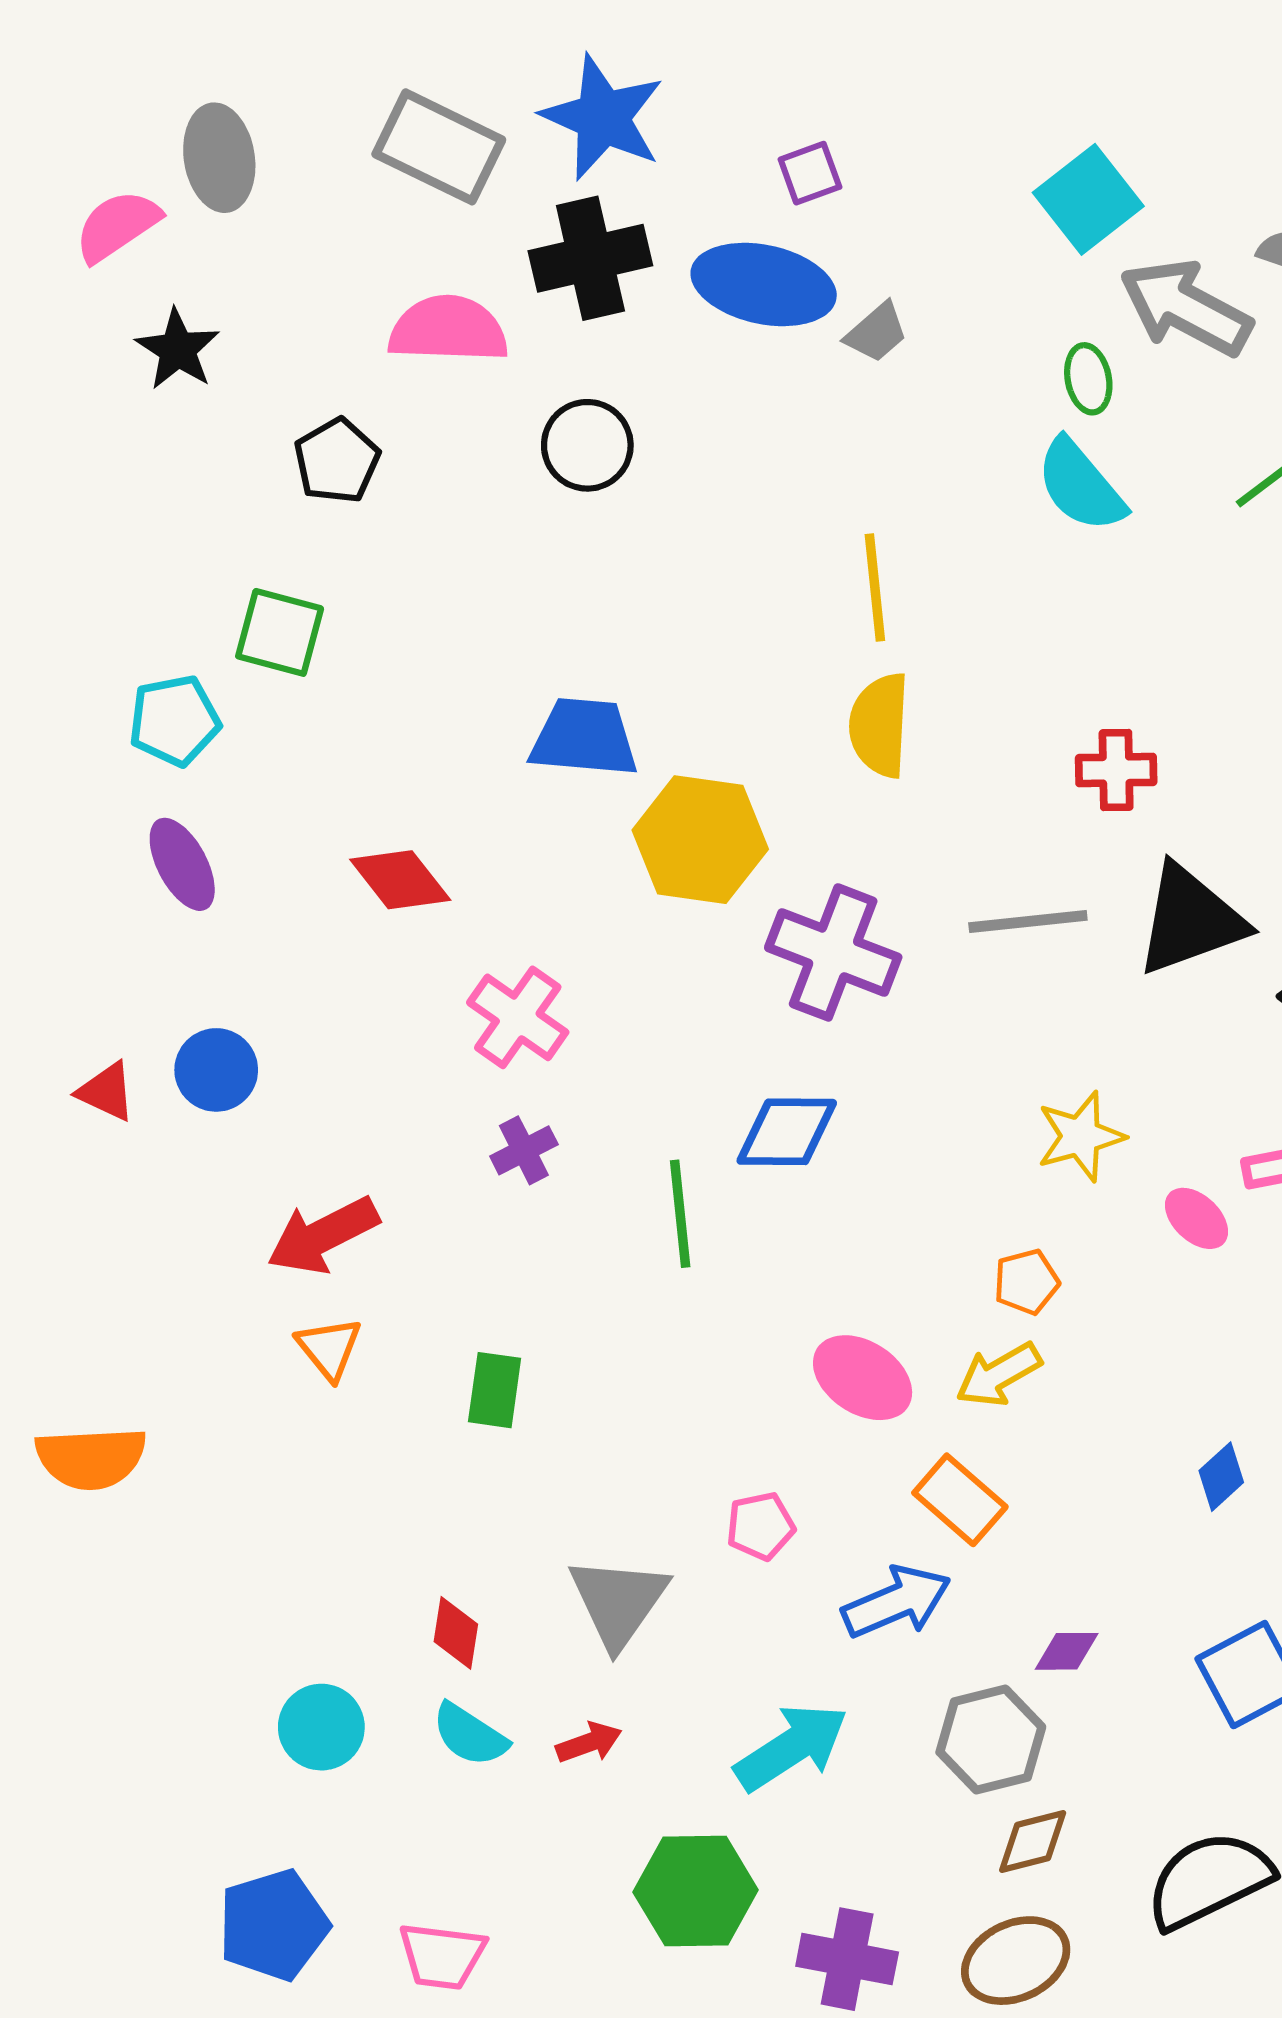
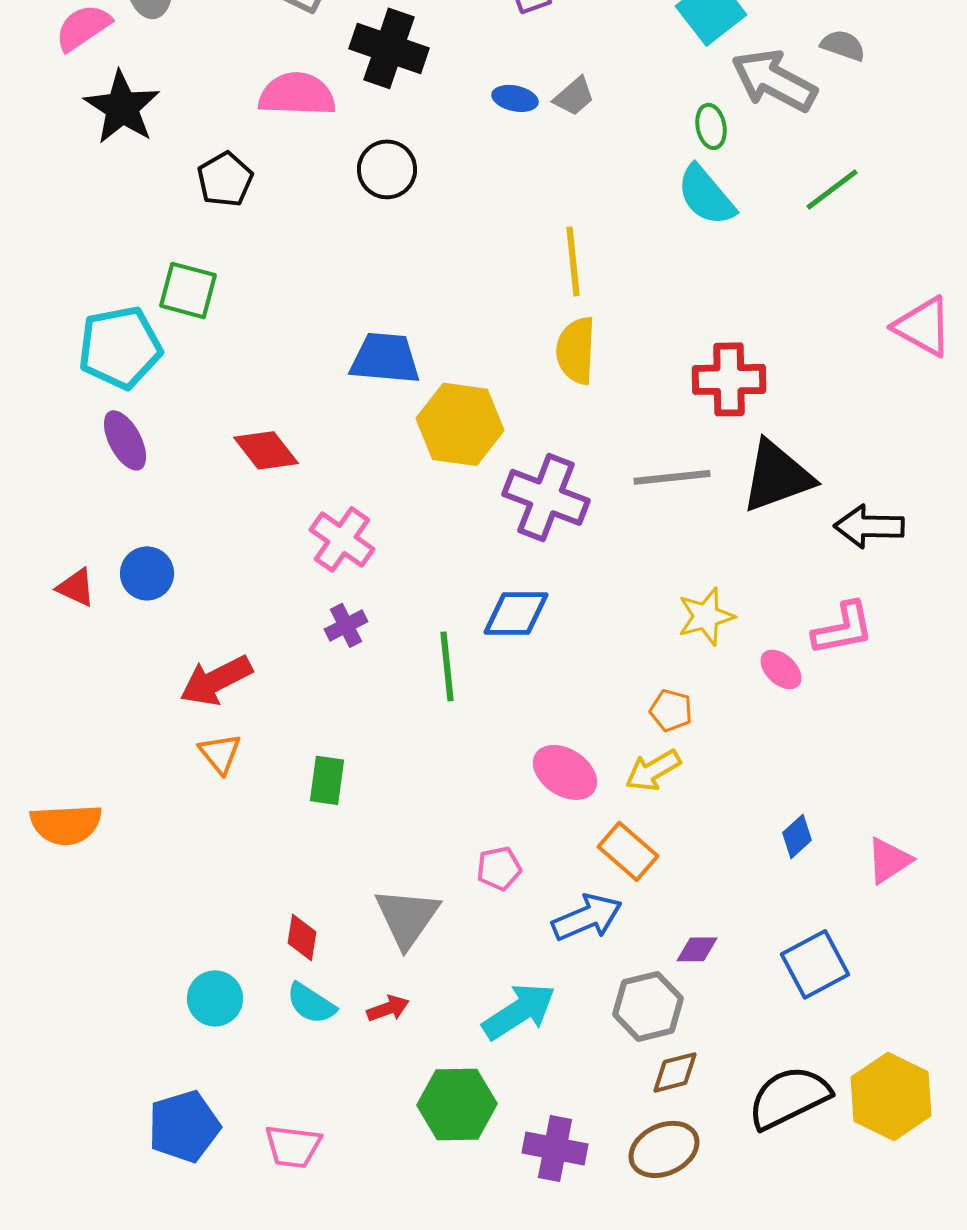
black cross: (590, 258) -> (389, 48), turned 32
blue ellipse: (764, 284) -> (515, 98), moved, size x0.5
black star: (178, 349) -> (122, 107), size x1.4
cyan pentagon: (174, 721) -> (120, 347), size x1.4
red cross: (1116, 770) -> (729, 379), size x1.4
orange pentagon: (1026, 1282) -> (671, 710), turned 30

